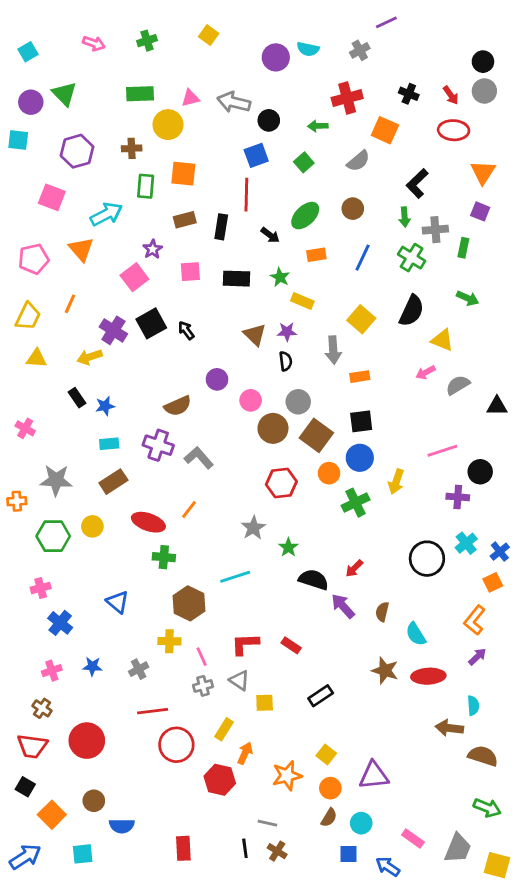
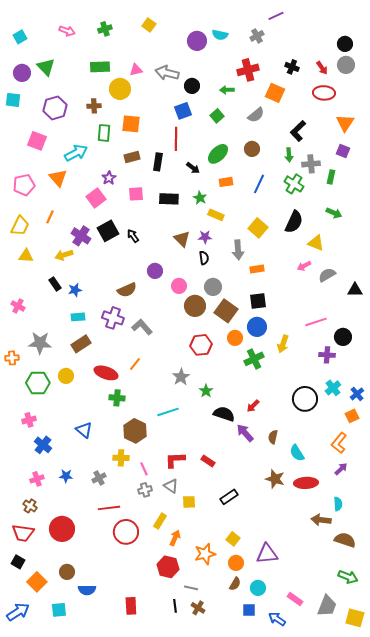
red hexagon: (220, 780) -> (168, 567), moved

